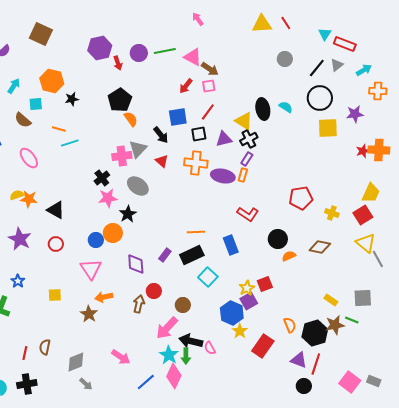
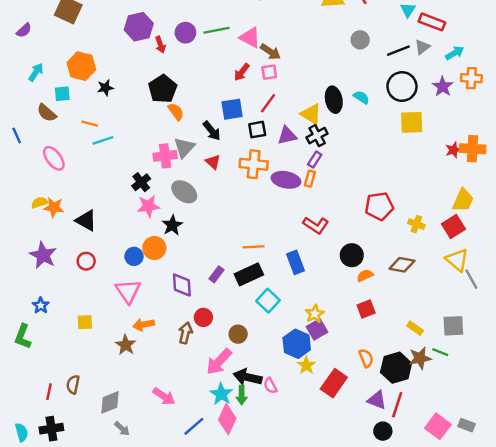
black line: (317, 68) -> (398, 51), turned 30
purple star: (355, 114) -> (443, 87), moved, turned -30
red square: (265, 284) -> (366, 309), moved

